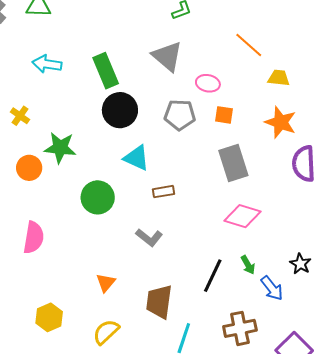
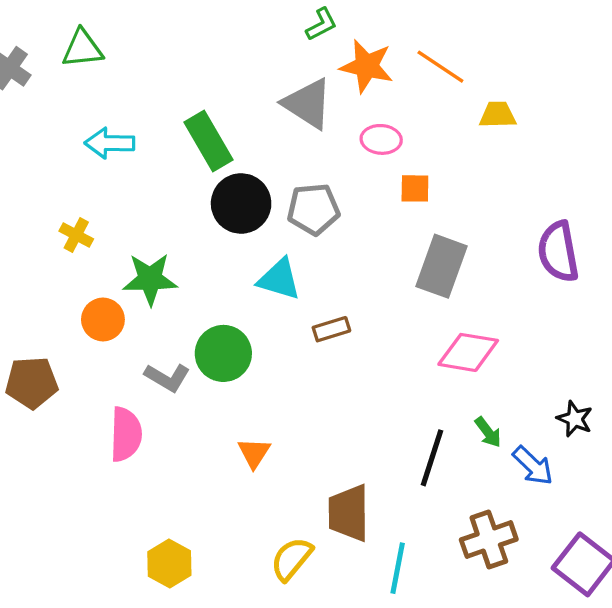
gray pentagon: (180, 115) -> (313, 209), moved
orange star: (281, 122) -> (367, 66), moved
gray rectangle: (233, 163) -> (441, 266), turned 45
gray L-shape: (149, 237) -> (167, 377), moved
orange triangle: (106, 283) -> (254, 453), moved
yellow semicircle: (106, 332) -> (292, 559), moved

